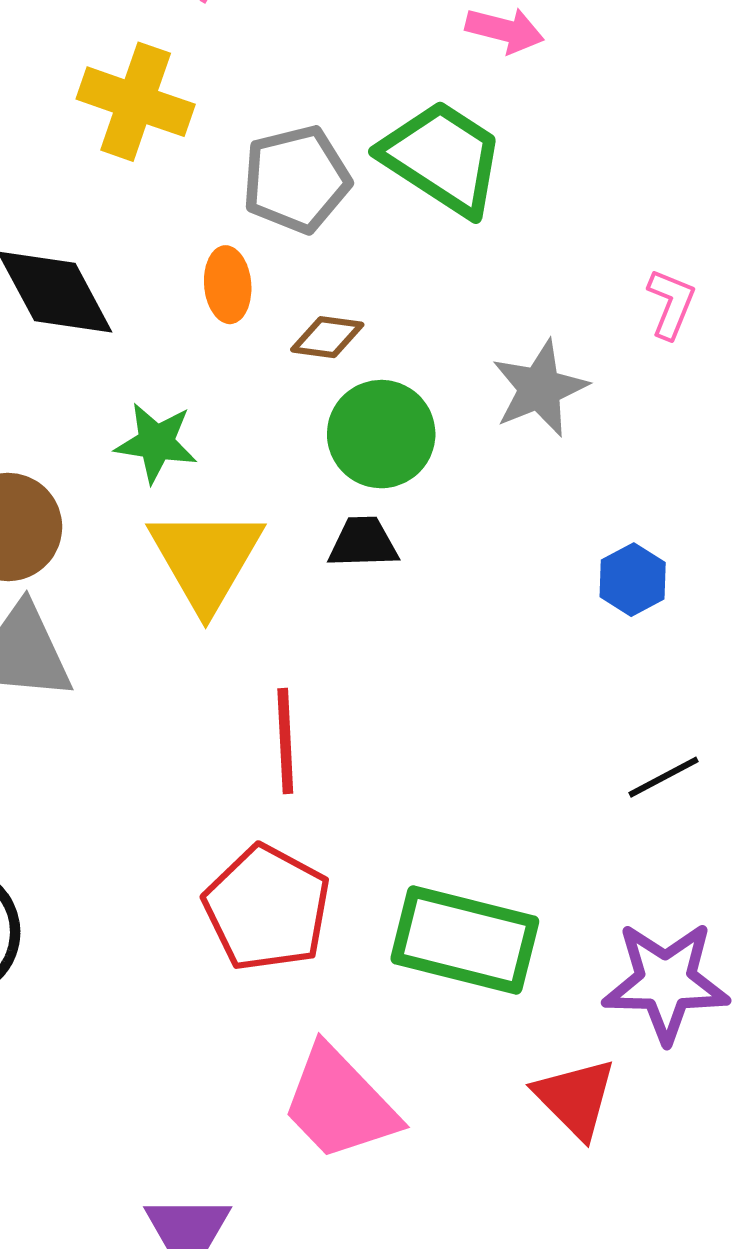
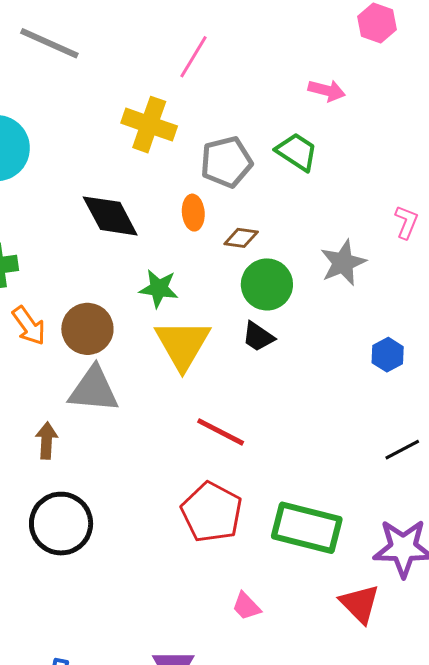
green trapezoid: (443, 158) -> (297, 152), size x0.7
black trapezoid: (363, 543) -> (258, 337), turned -144
red line: (285, 741) -> (221, 432), turned -60
pink trapezoid: (340, 1104) -> (246, 606), size x0.5

